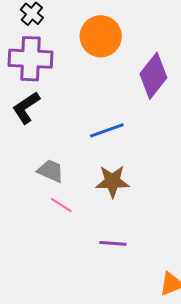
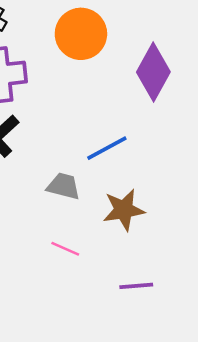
gray trapezoid: (51, 171) -> (63, 186), moved

